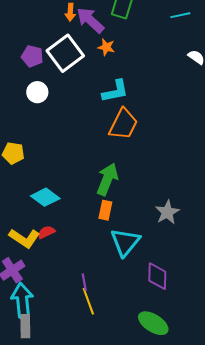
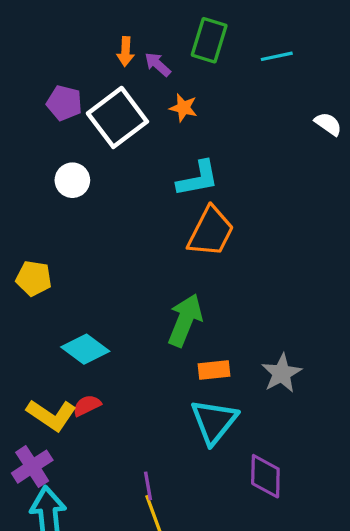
cyan line: (180, 15) -> (277, 56), moved
purple arrow: (90, 20) -> (158, 64), size x0.6
purple pentagon: (32, 56) -> (64, 103), moved
orange rectangle: (105, 210) -> (214, 370), moved, turned 72

